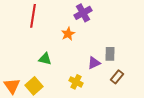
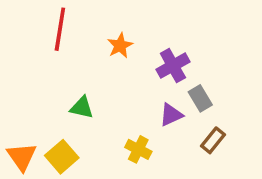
purple cross: (83, 13) -> (173, 66), moved
orange star: (68, 34) -> (120, 46), moved
gray rectangle: (110, 54) -> (200, 98), turned -32

